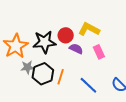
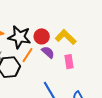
orange line: (61, 77) -> (27, 55), moved

